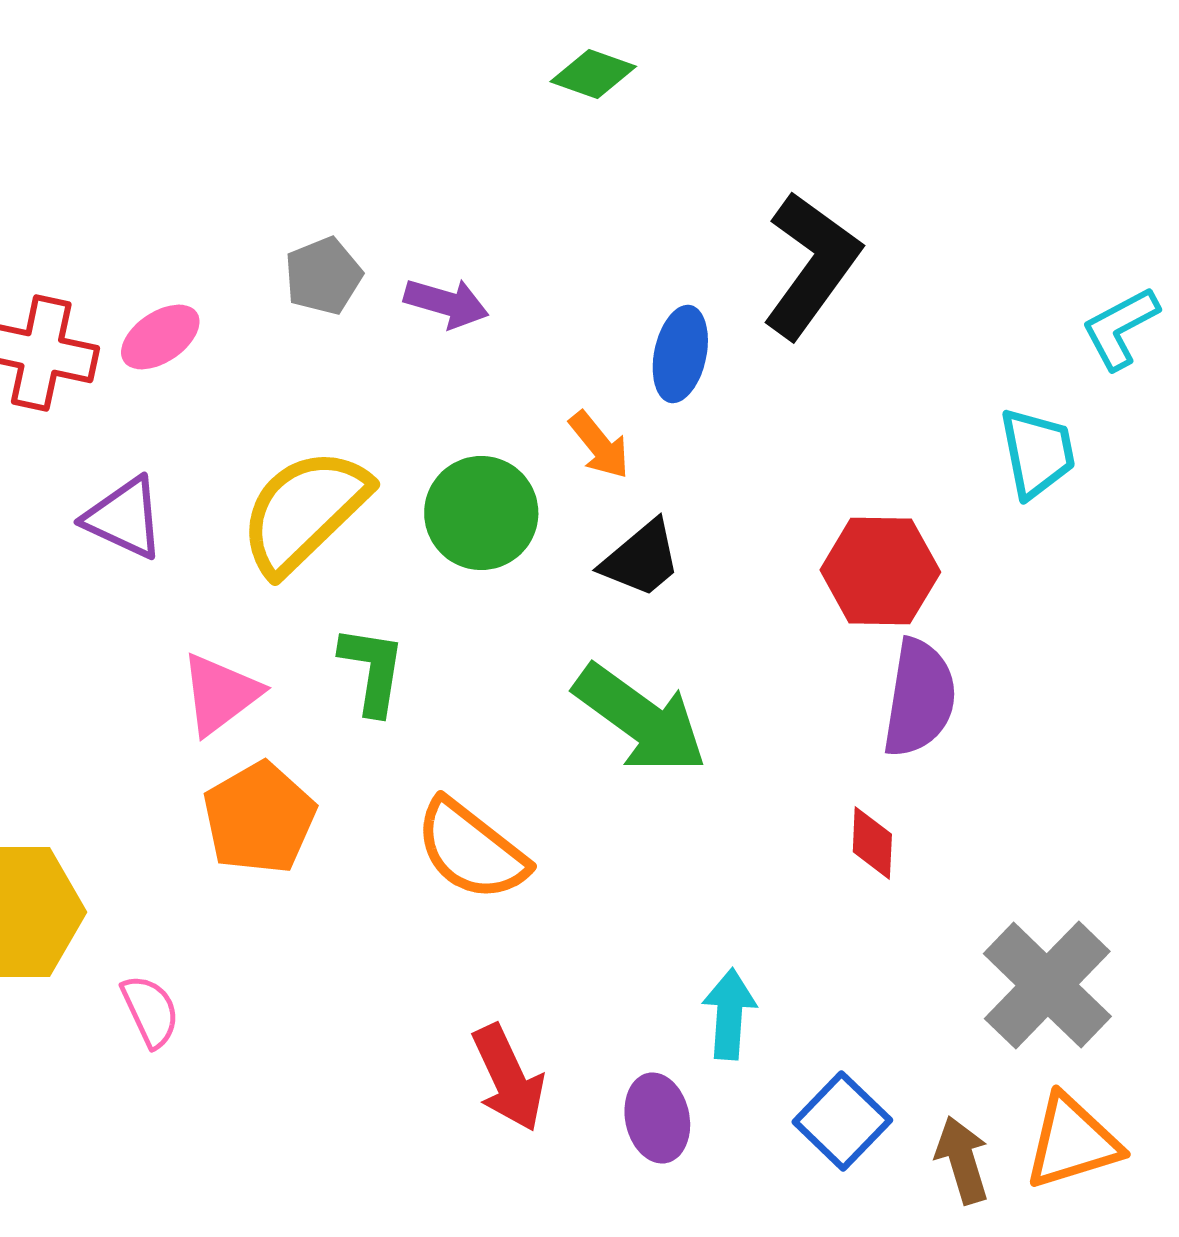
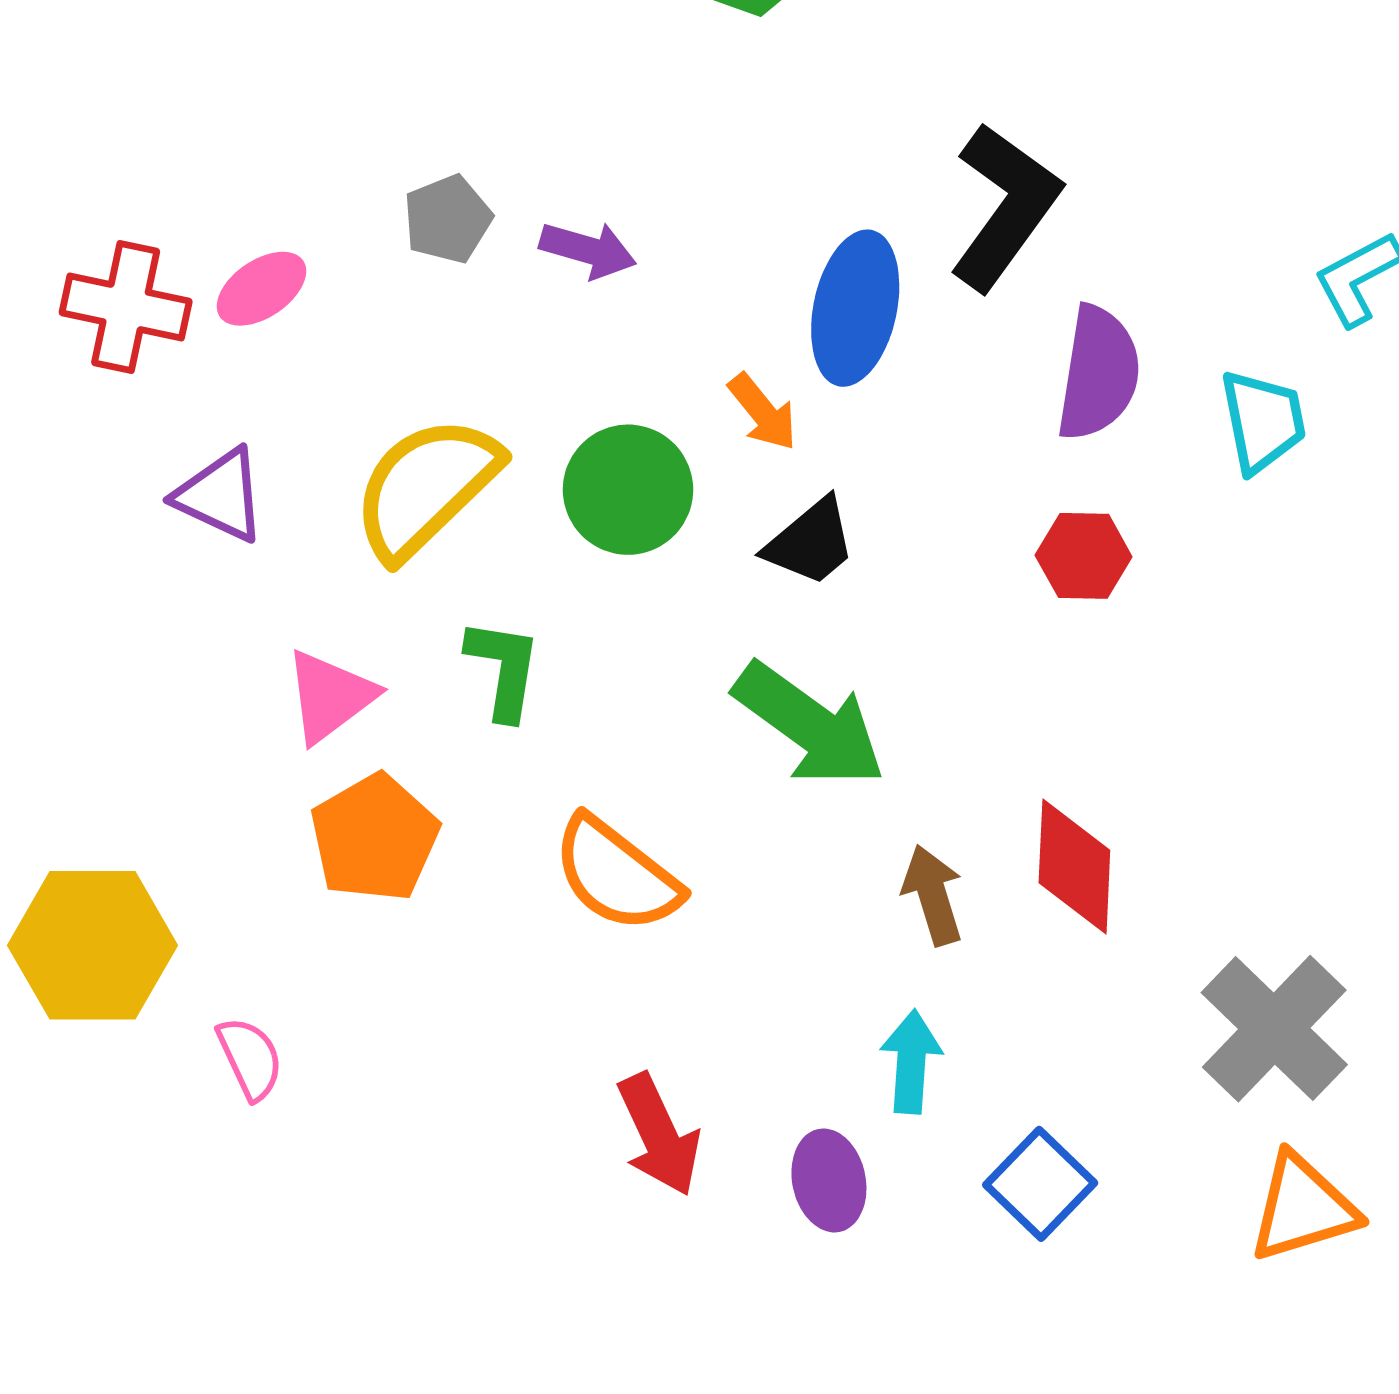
blue ellipse: (680, 354) -> (855, 308), size x1.4
red hexagon: (880, 571) -> (1084, 556), size x0.7
purple semicircle: (919, 698) -> (1098, 373), moved
red diamond: (872, 843) -> (1074, 866), size x1.6
brown arrow: (962, 1160) -> (933, 895), moved

